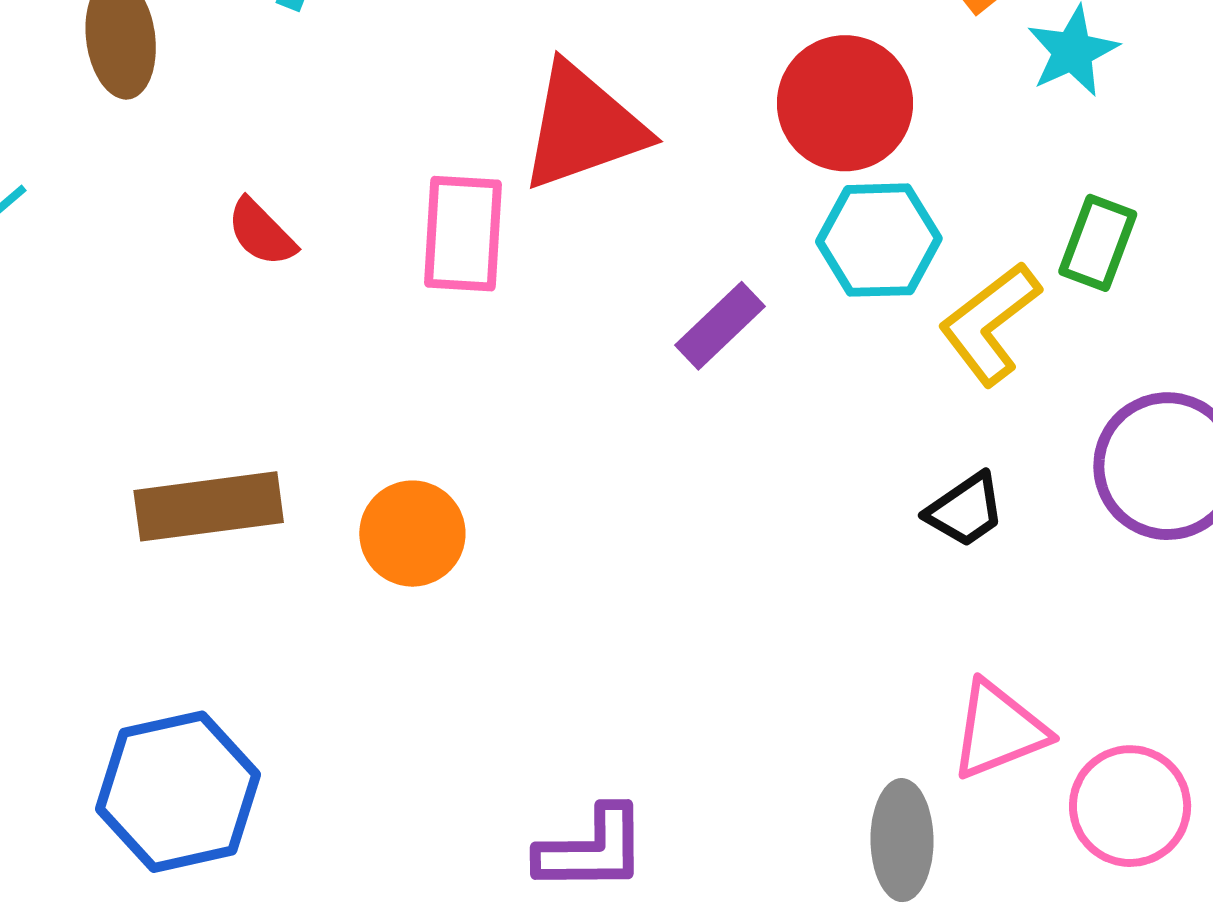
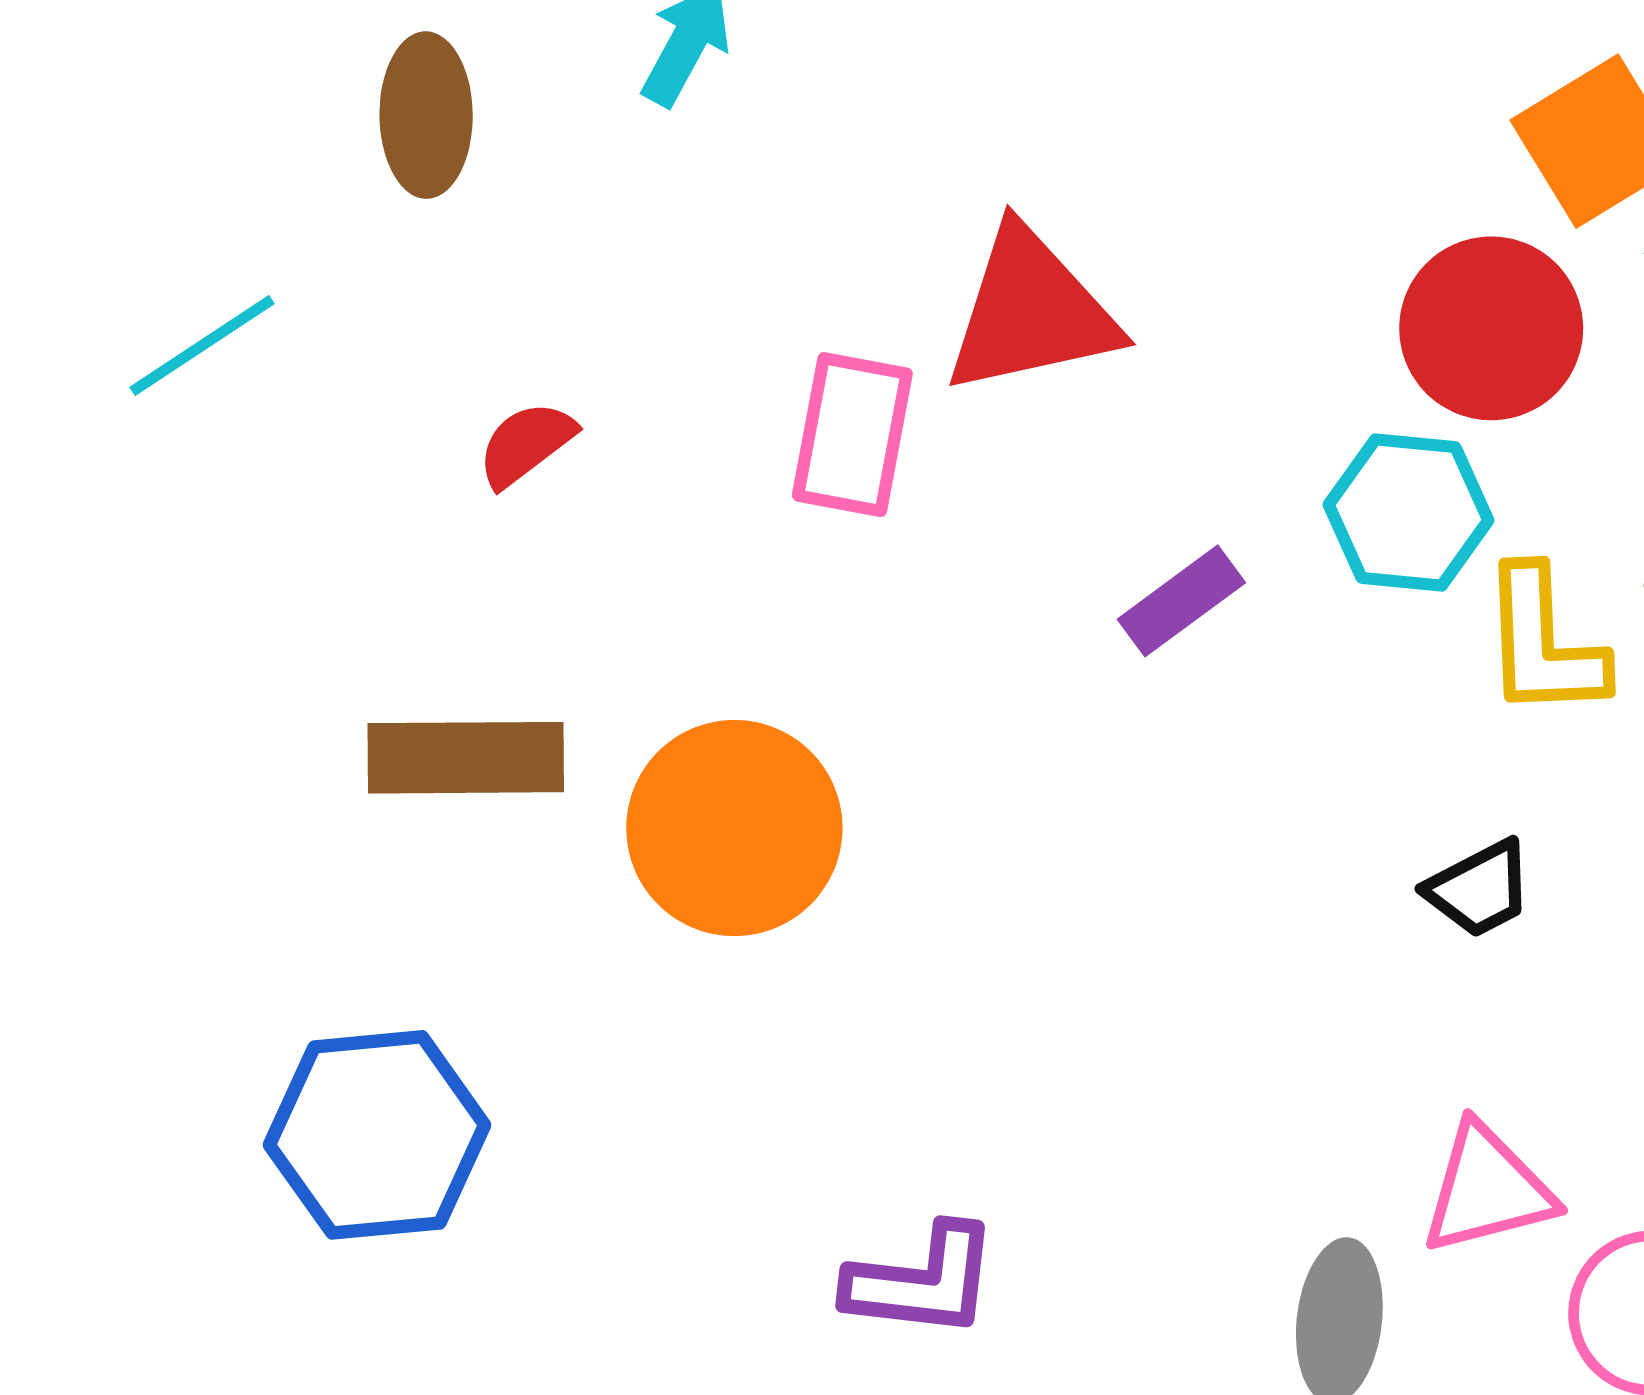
red circle: (845, 103) -> (1491, 328), moved
red semicircle: (261, 232) -> (526, 444), moved, turned 90
yellow L-shape: (990, 324) -> (1543, 643), turned -62
orange circle: (412, 534) -> (734, 828), size x1.5

